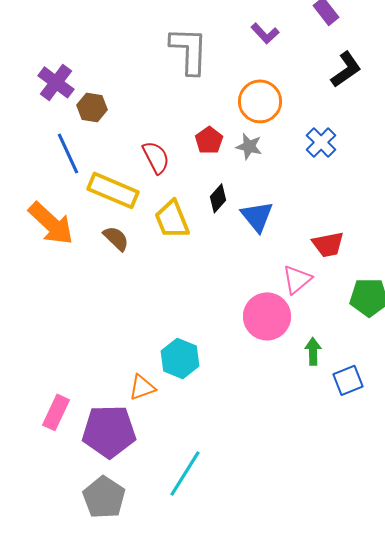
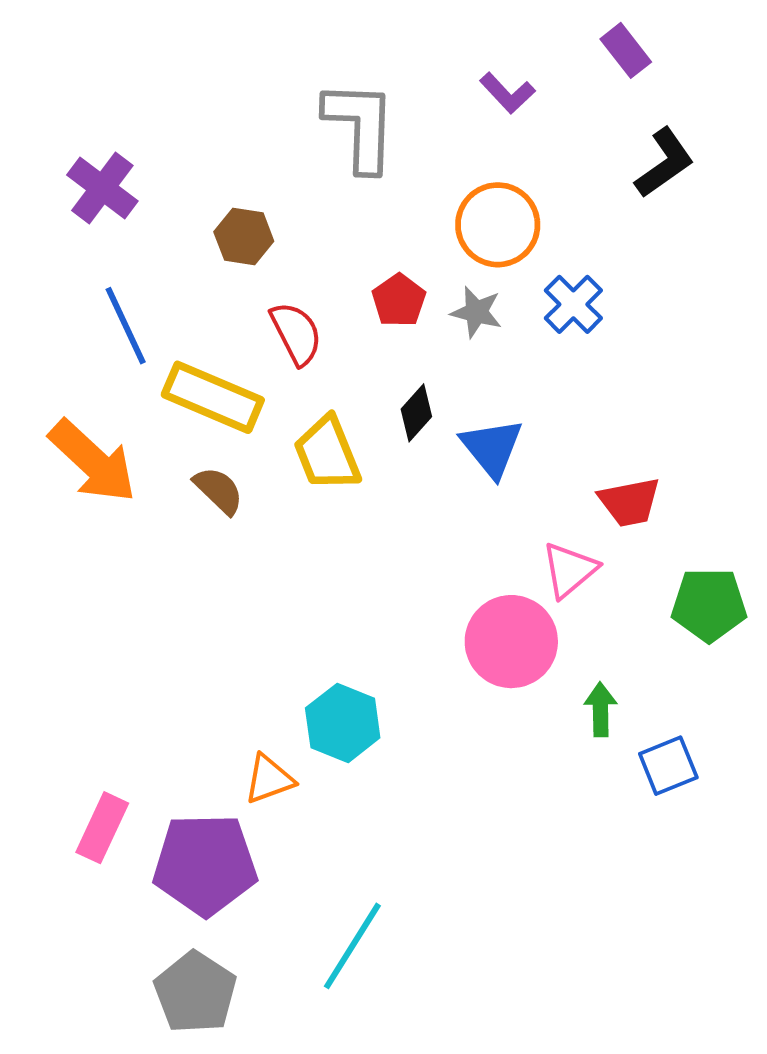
brown hexagon: (92, 107) -> (244, 236), moved
blue cross: (321, 142) -> (573, 304), moved

